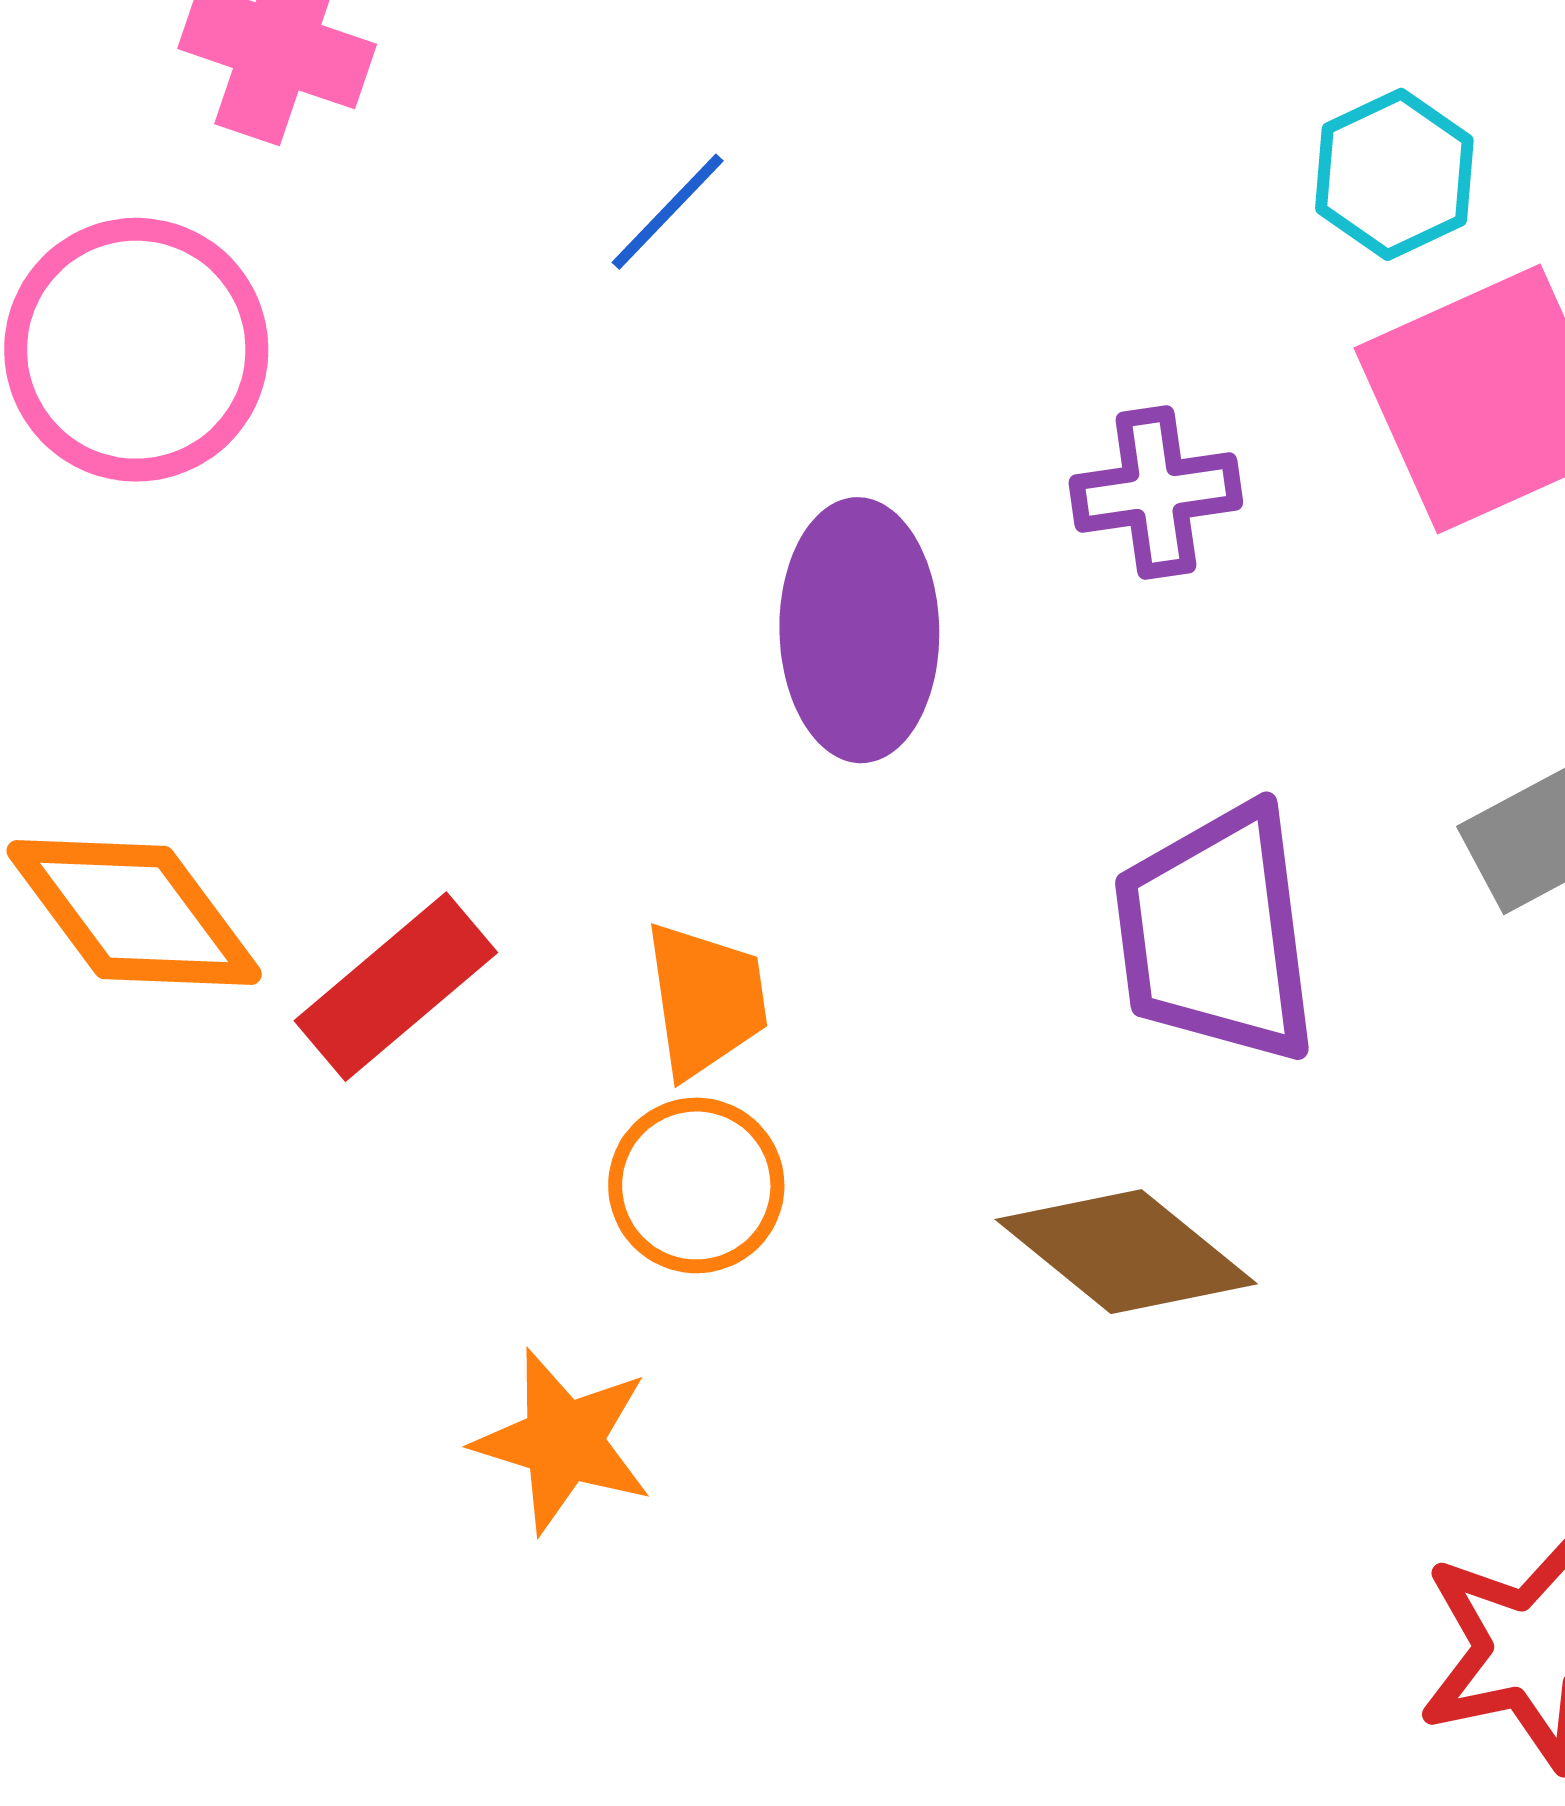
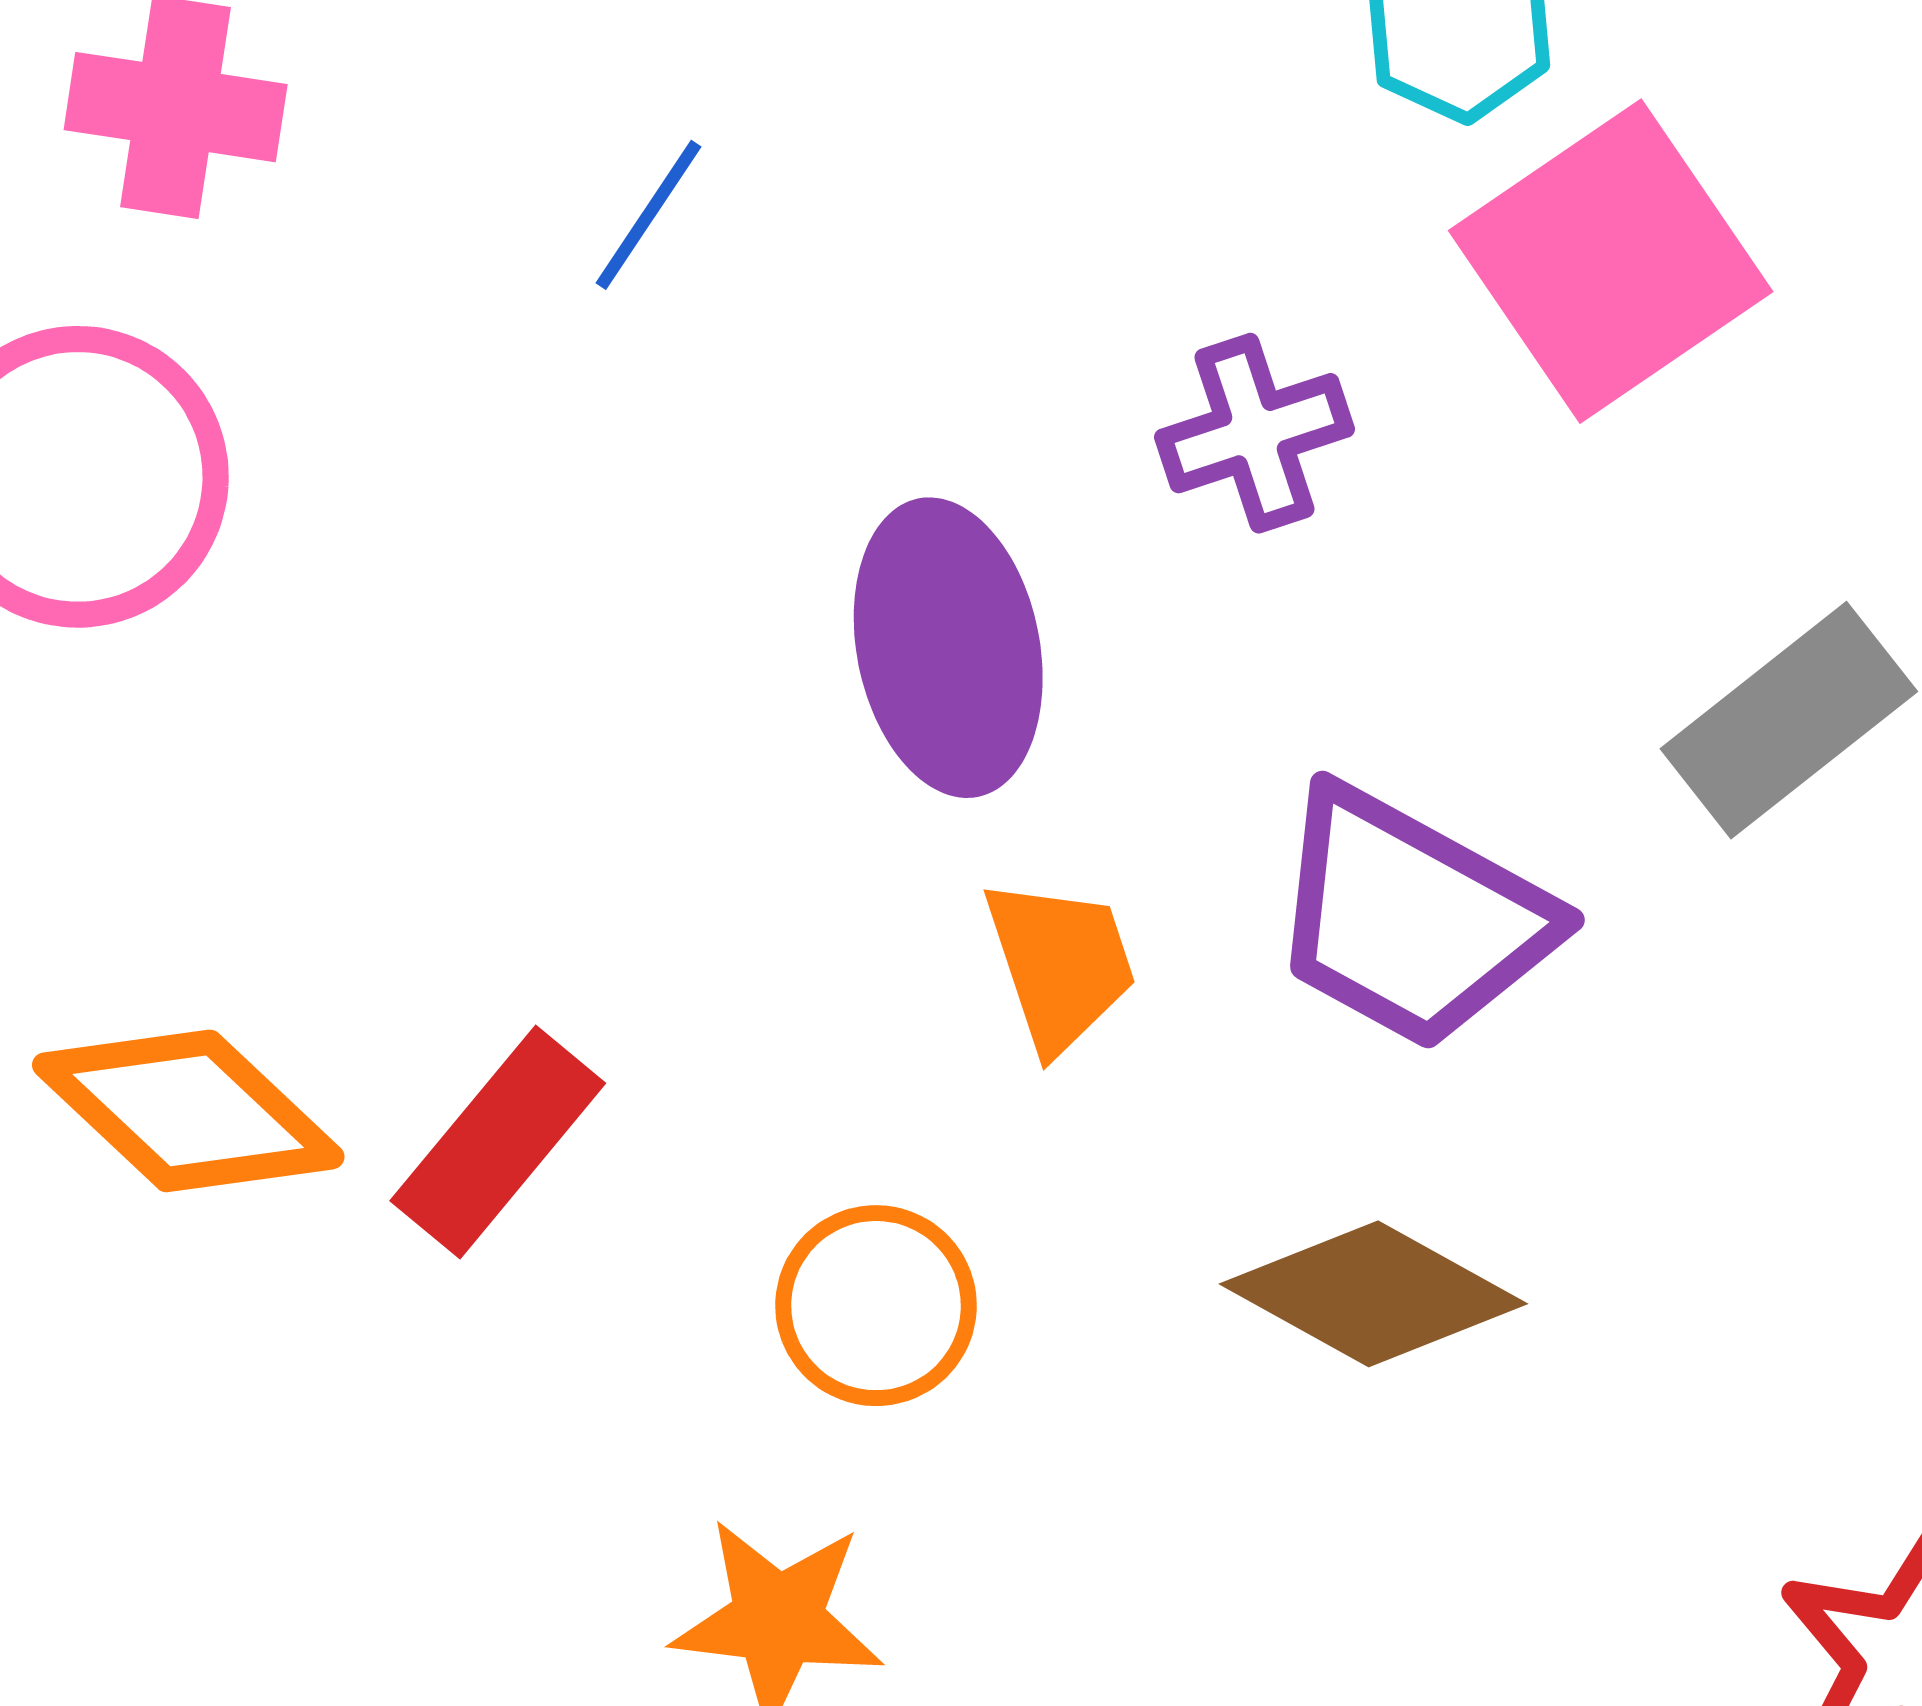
purple trapezoid: (1216, 934) -> (1411, 918), turned -44
orange trapezoid: (706, 1000) -> (1060, 965), moved

